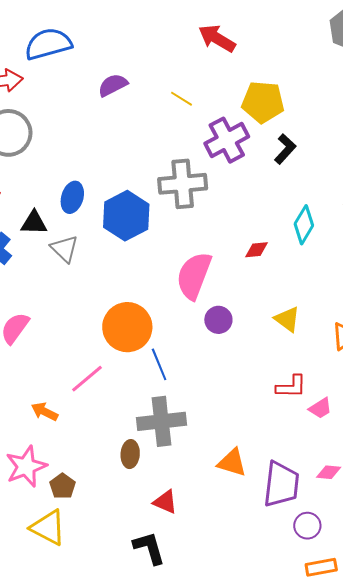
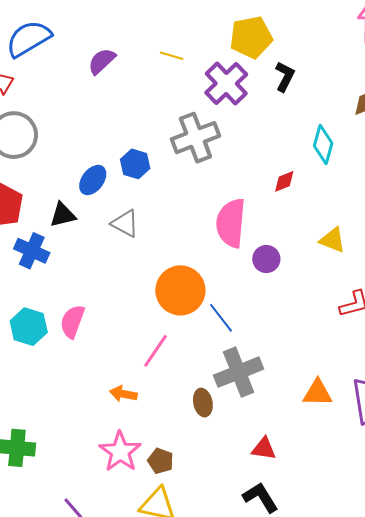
blue ellipse: (72, 197) -> (93, 180), turned 36
blue hexagon: (126, 216) -> (135, 164), moved, size x0.6
gray triangle: (64, 249) -> (125, 223), moved
brown ellipse: (130, 454) -> (203, 403), moved

